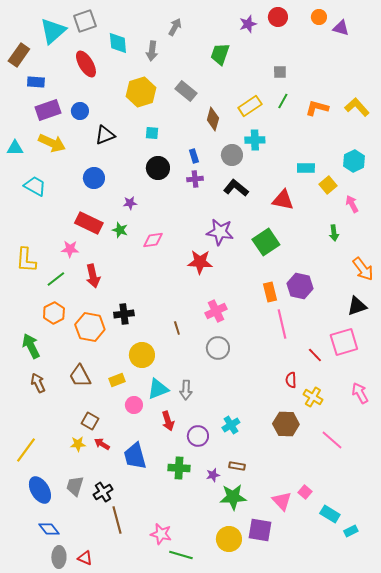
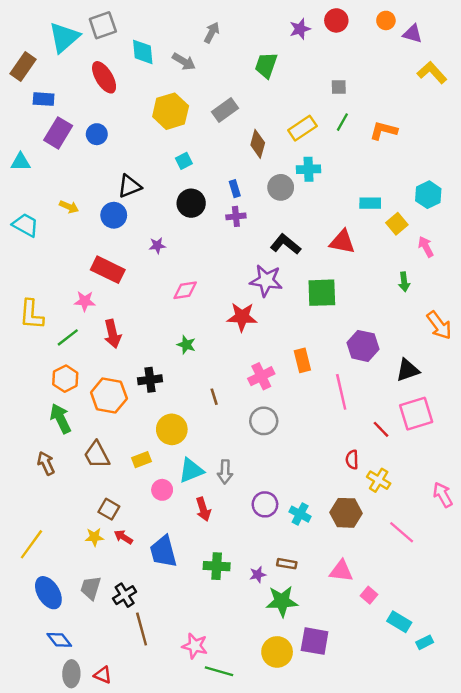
gray arrow: (152, 51) -> (184, 62), turned -66
gray rectangle: (186, 91) -> (225, 110), turned -75
yellow L-shape: (357, 107) -> (432, 72), moved
purple rectangle: (48, 110) -> (58, 133), turned -40
cyan square: (152, 133) -> (184, 161), turned -32
black triangle: (105, 135) -> (129, 186), moved
yellow arrow: (52, 143) -> (69, 207), moved, size x0.6
cyan triangle: (15, 148) -> (21, 162), moved
cyan trapezoid: (35, 186) -> (25, 225), moved
black L-shape: (236, 188) -> (286, 244), moved
green star: (120, 230) -> (186, 345), moved
green square: (266, 242) -> (322, 293), turned 32
orange rectangle: (270, 292) -> (302, 360), moved
black triangle: (357, 306) -> (408, 370), moved
green arrow: (31, 346) -> (60, 418), moved
pink arrow: (360, 393) -> (443, 495), moved
cyan cross: (231, 425) -> (300, 514), moved, turned -30
purple circle: (198, 436) -> (265, 504), moved
pink triangle: (282, 501) -> (341, 571), moved, turned -40

